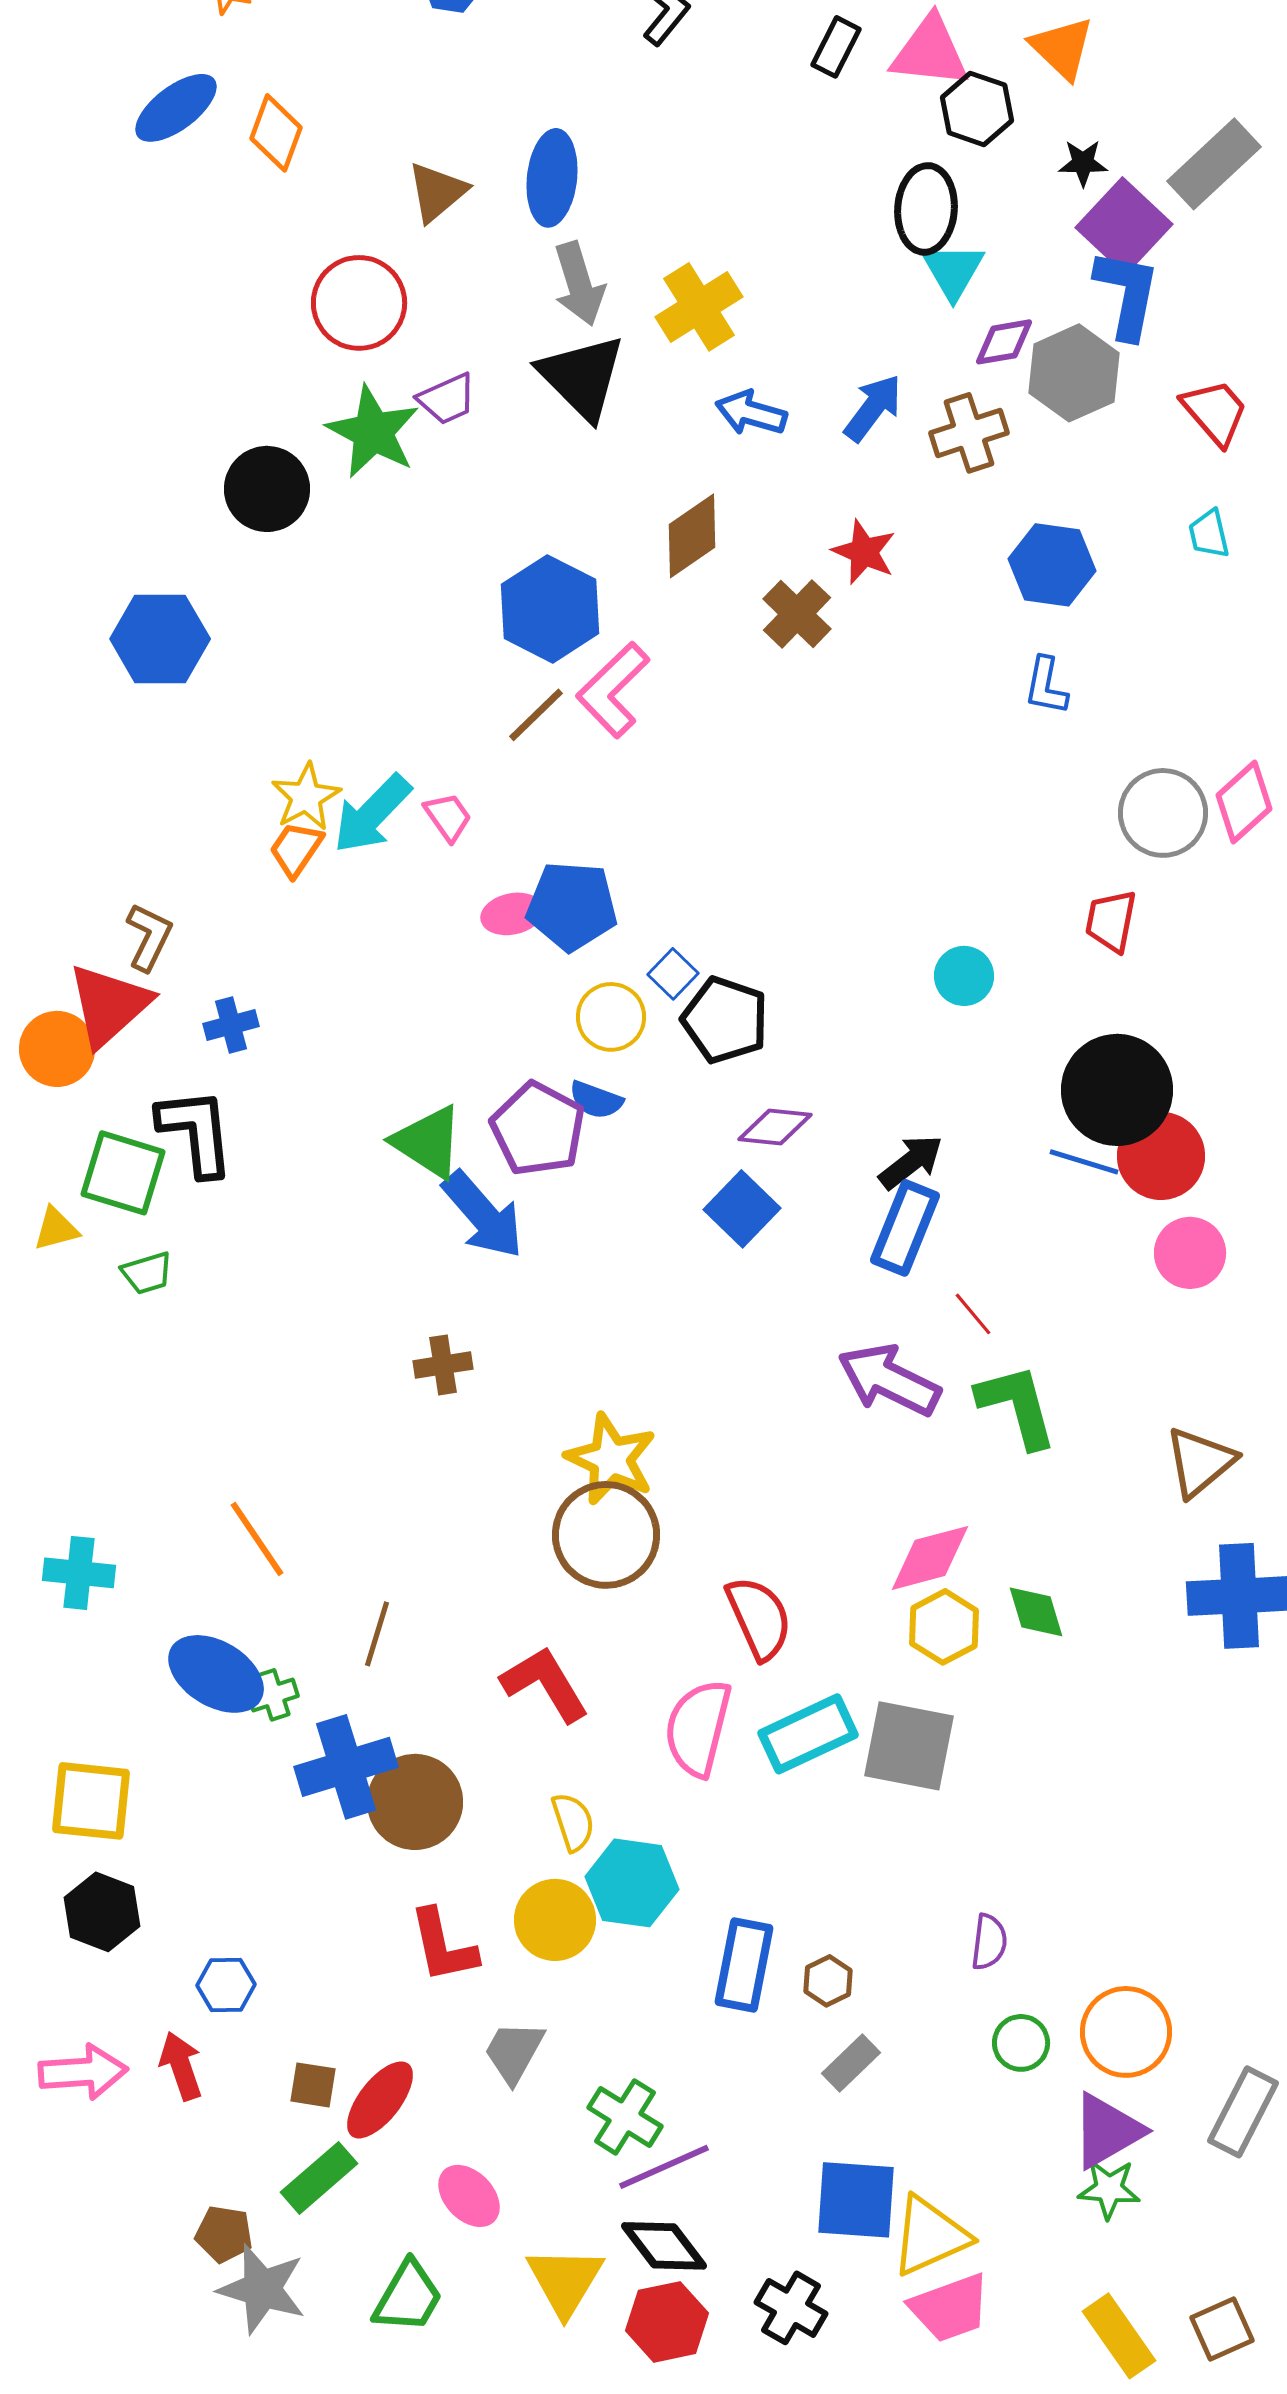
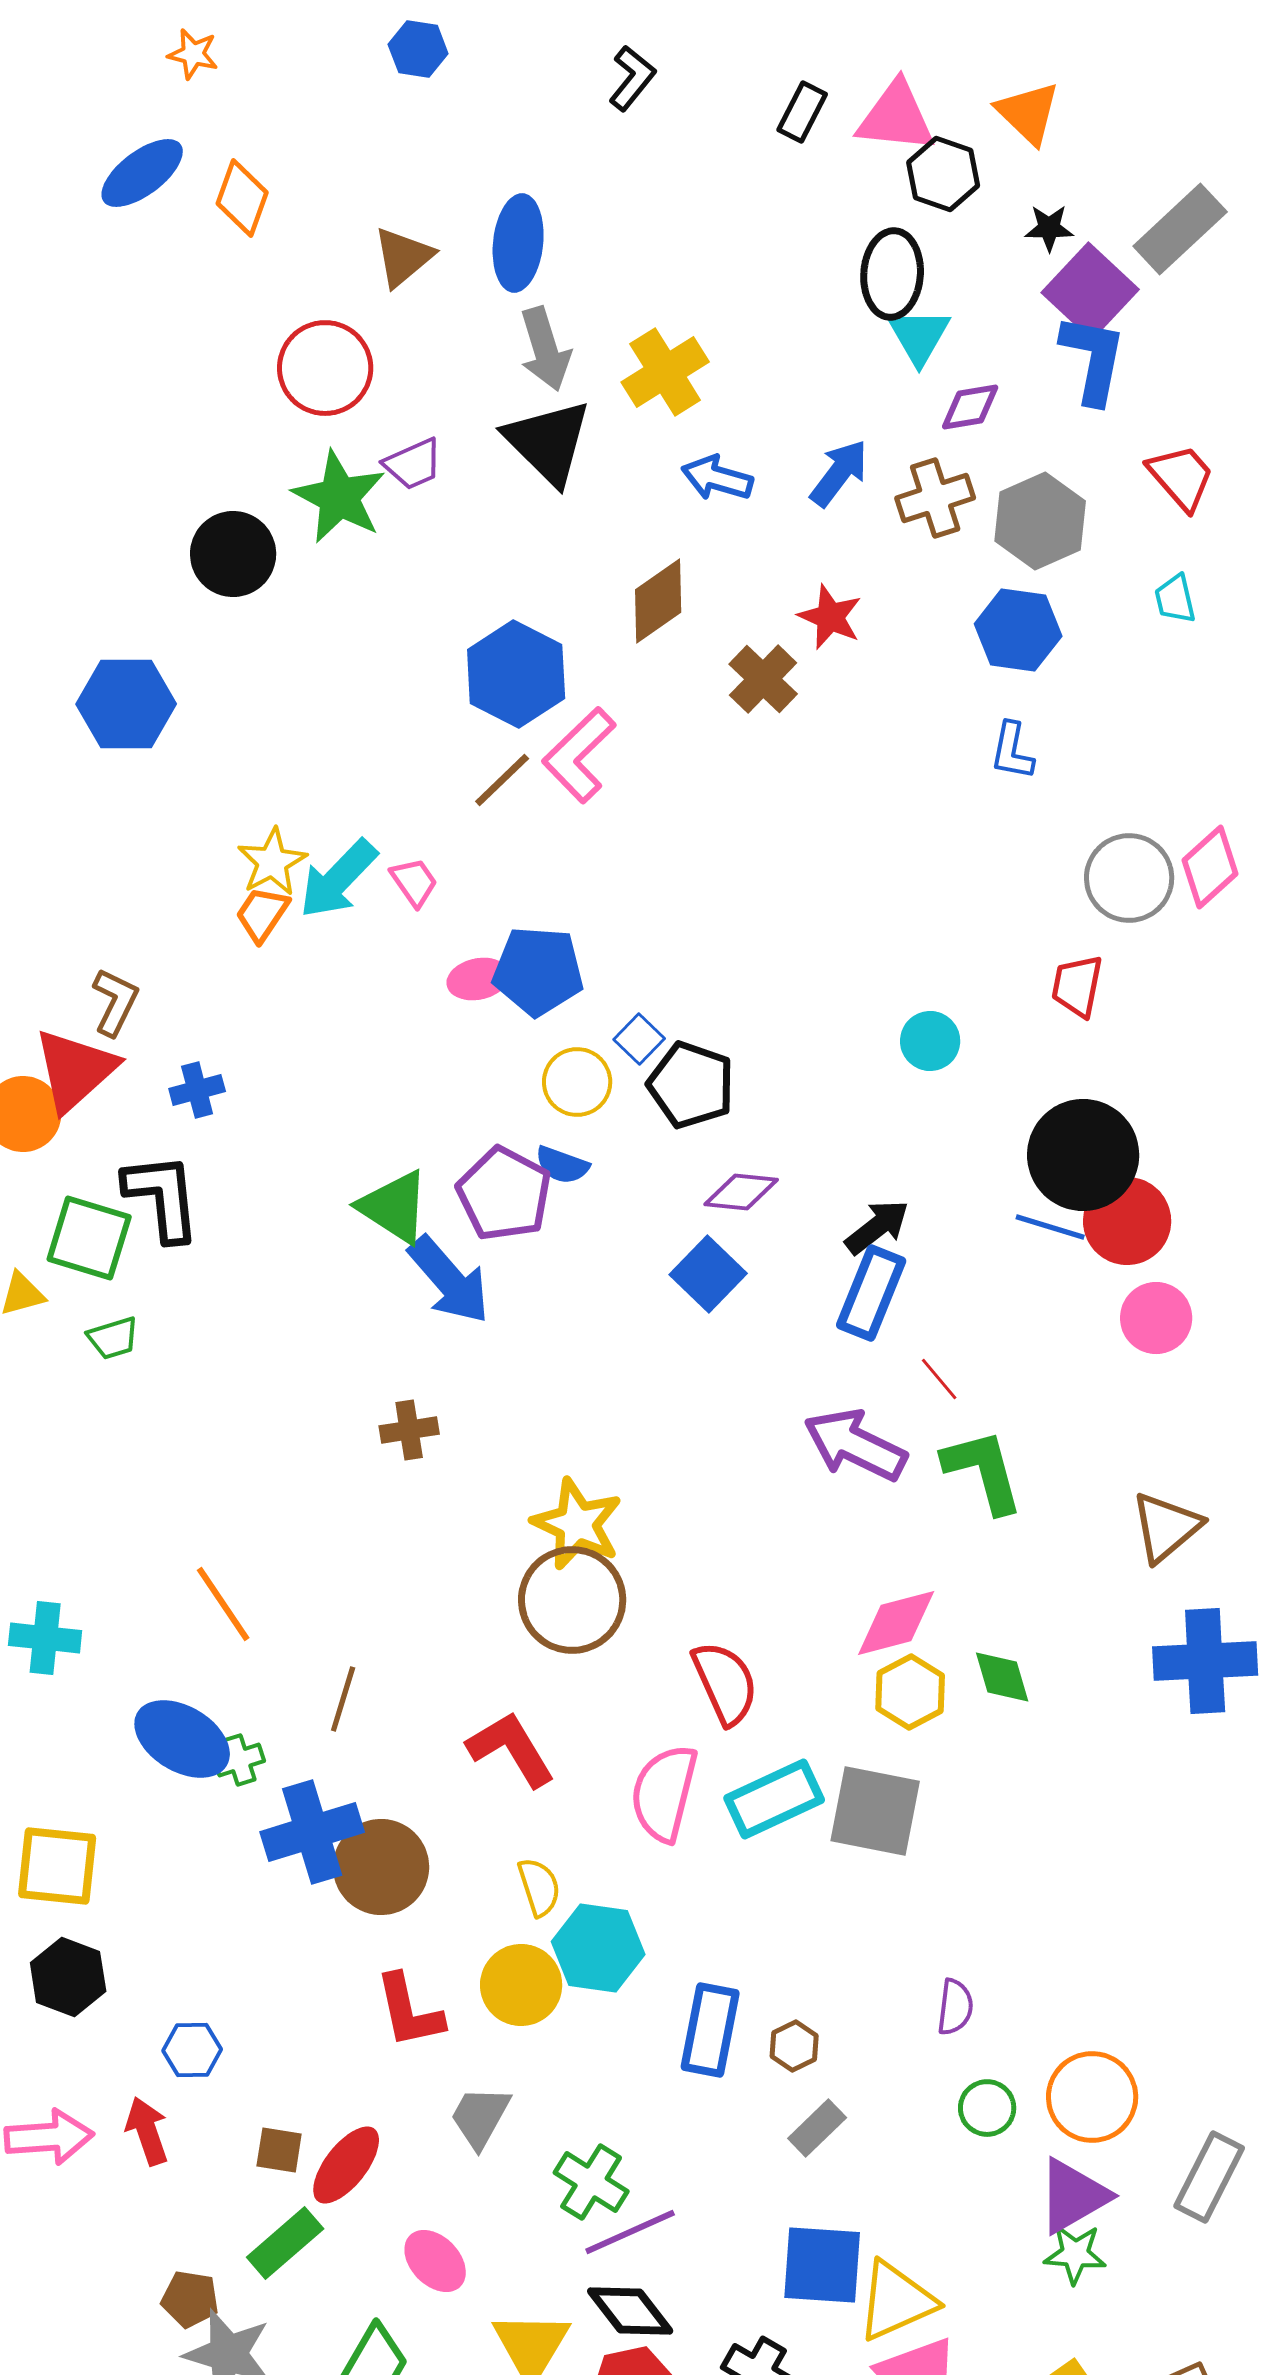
gray hexagon: (1074, 373) -> (1040, 521), moved

